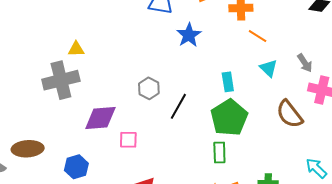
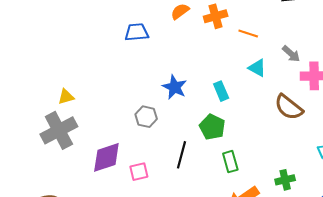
blue star: (189, 35) -> (175, 87), moved
orange line: (258, 36) -> (248, 33), moved
black line: (178, 106) -> (182, 155), moved
green pentagon: (229, 118) -> (212, 127), moved, size x0.7

